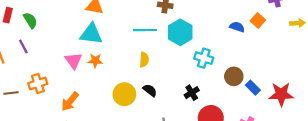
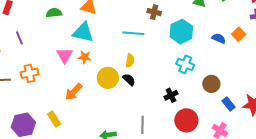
green semicircle: (30, 20) -> (54, 13), moved, turned -70
cyan hexagon: (180, 32) -> (181, 32), moved
blue rectangle: (253, 88) -> (229, 104), moved
black semicircle: (150, 90) -> (129, 80), moved
yellow circle: (124, 94) -> (108, 78), moved
orange arrow: (70, 101) -> (74, 92), moved

